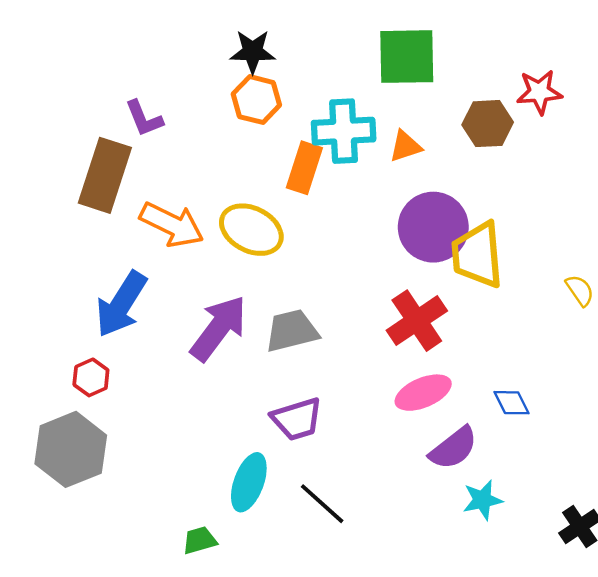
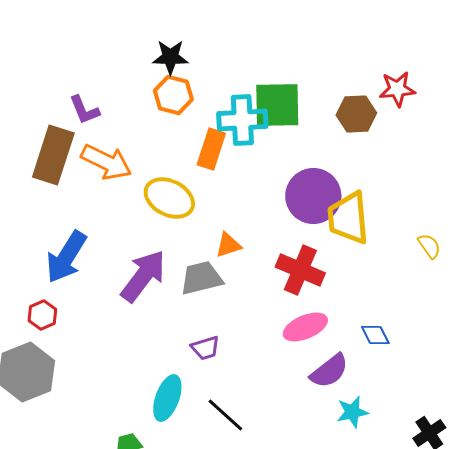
green square: (407, 57) -> (277, 105), moved
orange triangle: (405, 146) -> (228, 245), moved
orange arrow: (172, 225) -> (106, 162), moved
red cross: (417, 321) -> (300, 270), turned -33
purple trapezoid: (297, 419) -> (205, 348), size x0.7

